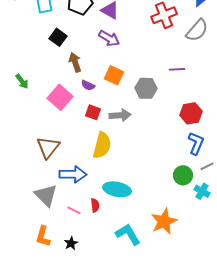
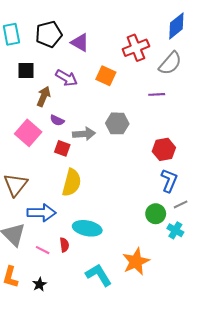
black square: (58, 37) -> (26, 71), turned -36
purple arrow: (109, 38) -> (66, 78), moved
brown arrow: (75, 62) -> (44, 96), turned 42
purple line: (177, 69) -> (157, 94), moved
orange square: (114, 75) -> (106, 76), moved
gray arrow: (120, 115) -> (84, 134), moved

